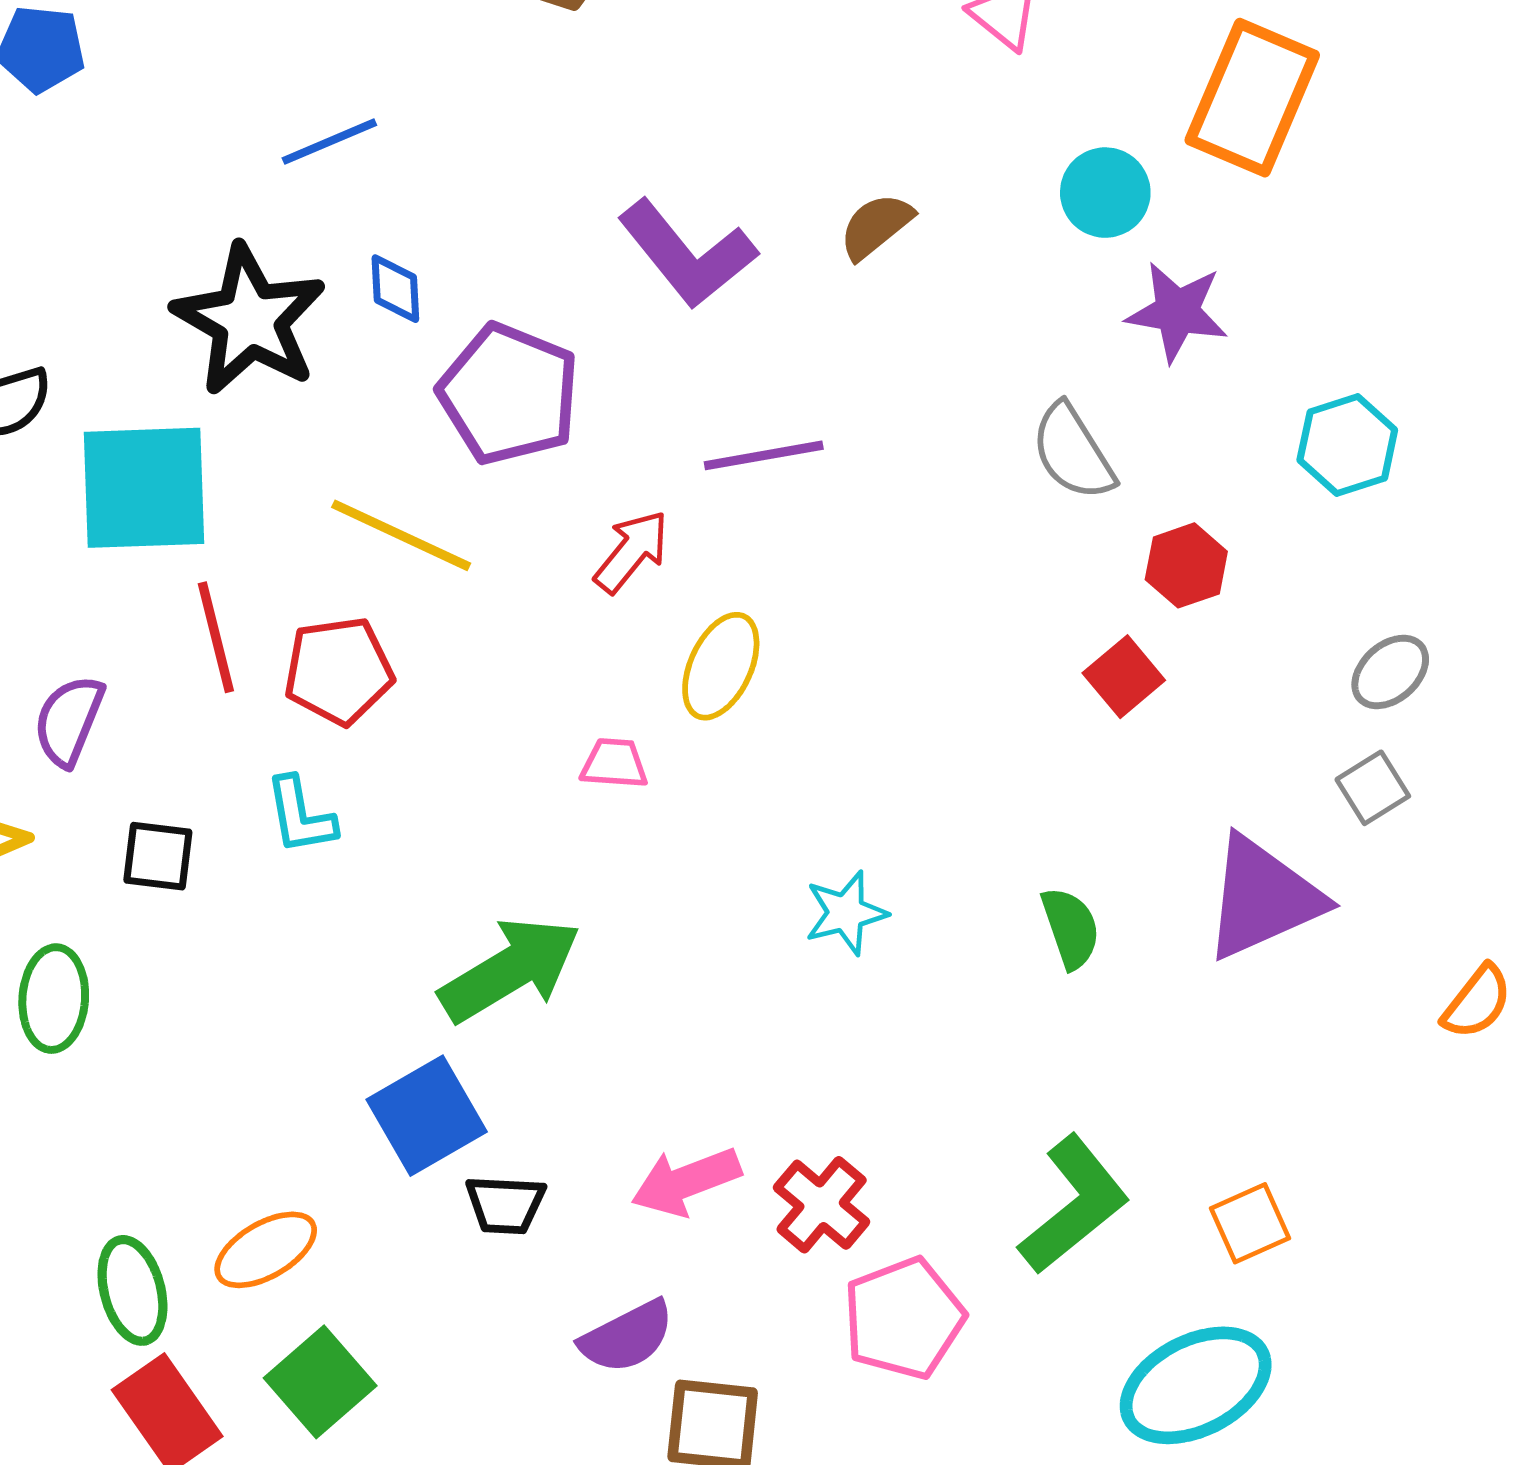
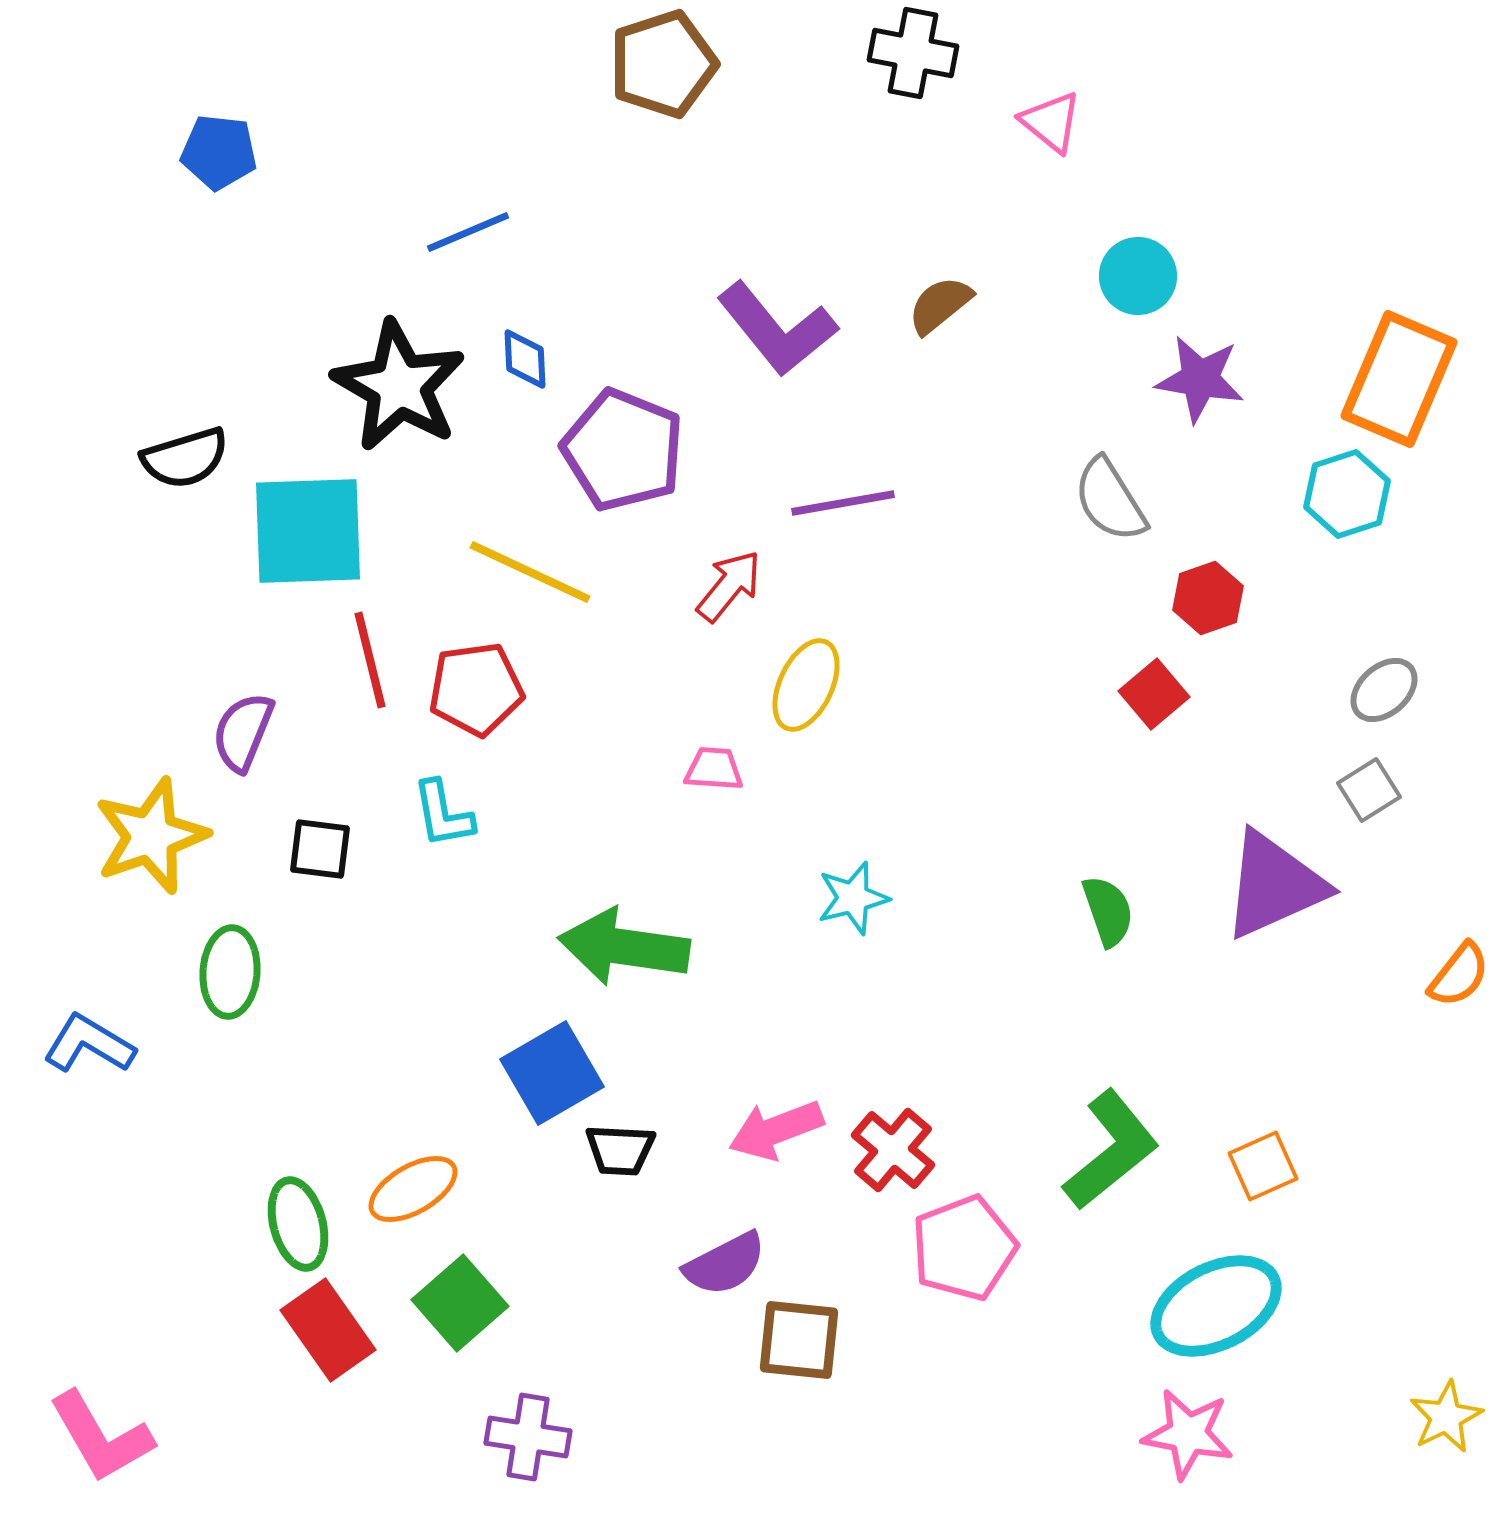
orange rectangle: (1252, 98) -> (1399, 379), moved
cyan star: (846, 913) -> (853, 898), moved
green arrow: (510, 970) -> (624, 947), turned -141

